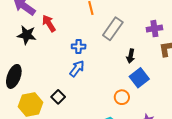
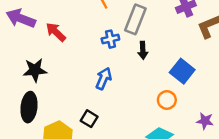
black star: (27, 35) -> (35, 70), moved
blue cross: (79, 46) -> (110, 39), moved
black arrow: (131, 56) -> (143, 50), moved

